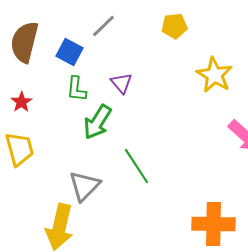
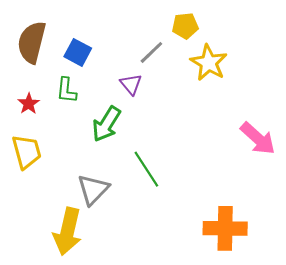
gray line: (103, 26) -> (151, 52), moved
yellow star: (214, 75) -> (209, 63), moved
green L-shape: (76, 89) -> (67, 90), moved

